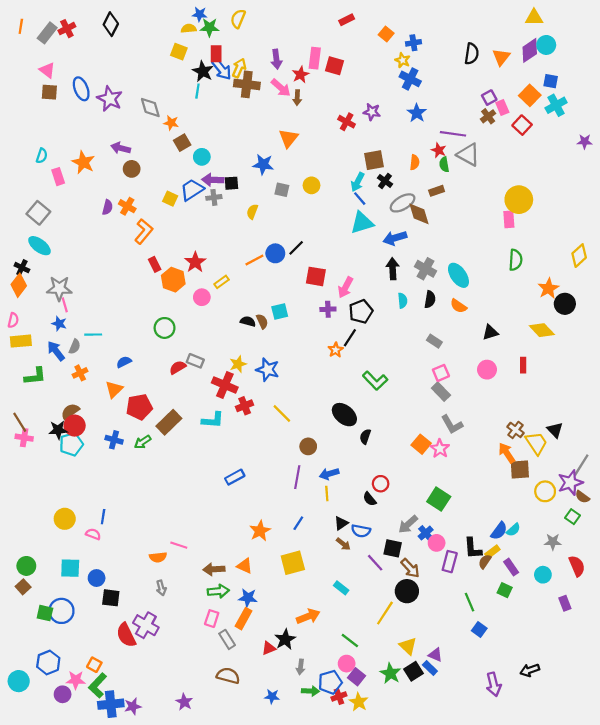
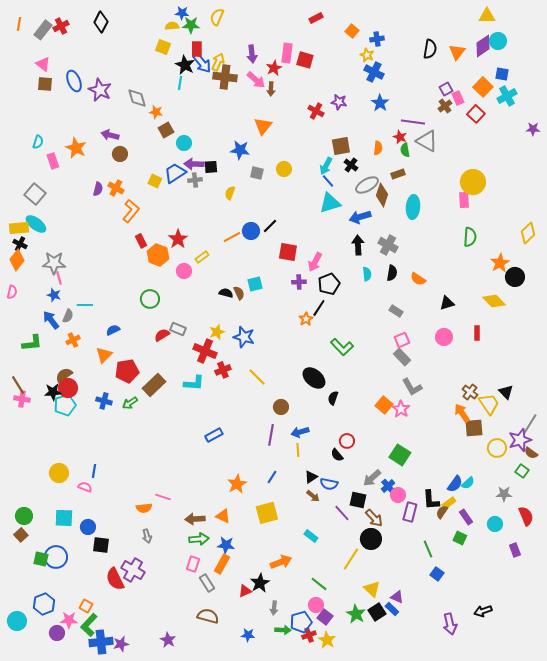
brown diamond: (419, 214) -> (382, 195), turned 35
cyan ellipse: (458, 275) -> (413, 207), moved, turned 40
yellow rectangle: (21, 341) -> (19, 228), moved

